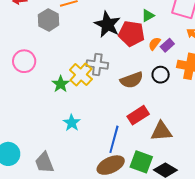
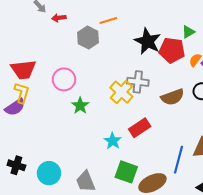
green star: (61, 84) -> (80, 106), moved
red rectangle: (138, 115) -> (140, 128), moved
blue line: (114, 139) -> (179, 160), moved
green square: (141, 162) -> (126, 172), moved

